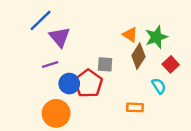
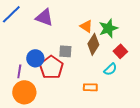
purple triangle: (60, 37) -> (44, 17), moved, turned -30
purple line: (50, 64) -> (19, 71), moved, turned -64
blue circle: (69, 84) -> (35, 58), moved
cyan semicircle: (159, 86) -> (110, 69), turned 80

